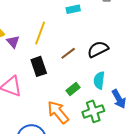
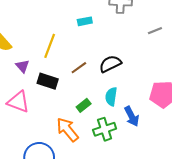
purple triangle: (13, 42) -> (22, 66), moved
black rectangle: (39, 66) -> (48, 81), turned -54

